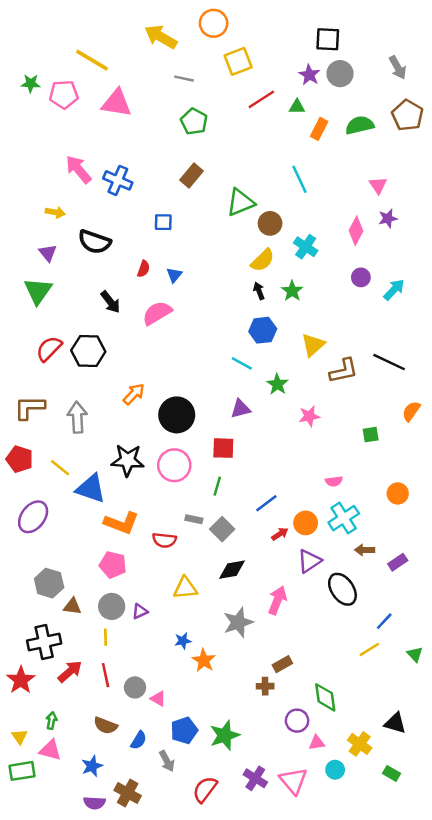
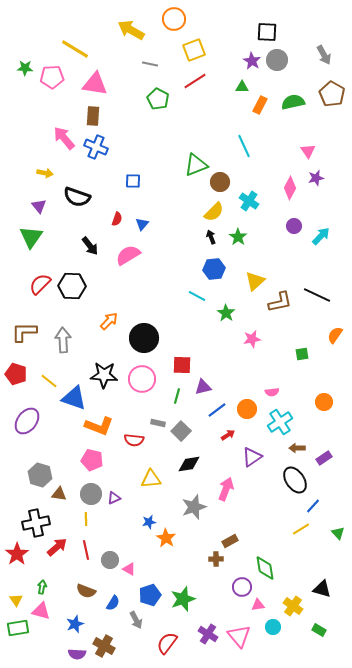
red line: (261, 99) -> (195, 81), moved
brown rectangle: (191, 176) -> (93, 116), moved, turned -36
purple triangle: (241, 409) -> (203, 387), moved
orange circle: (306, 523) -> (247, 409), moved
black ellipse: (342, 589) -> (295, 480), moved

